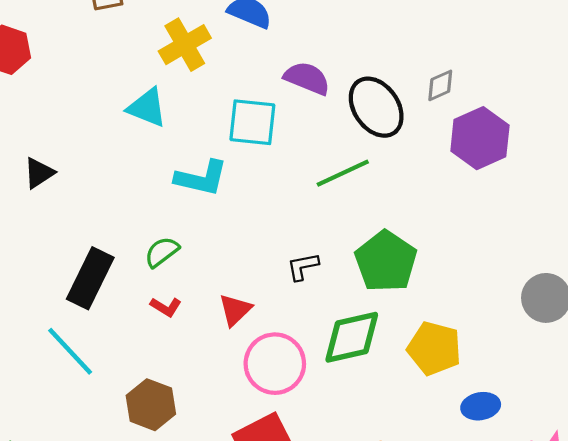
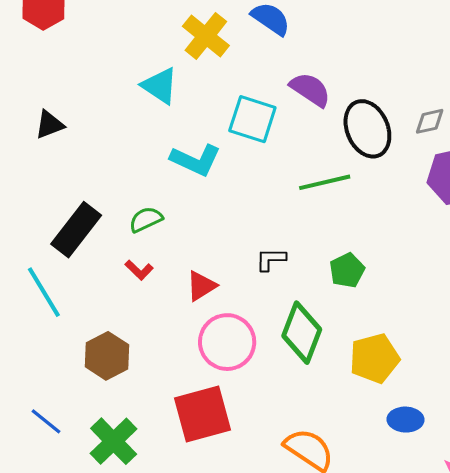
yellow cross: (185, 45) -> (206, 36), turned -33
green pentagon: (386, 261) -> (347, 270), size x0.6
green diamond: (352, 337) -> (302, 333), turned -68
yellow pentagon: (434, 348) -> (374, 358), turned 30

